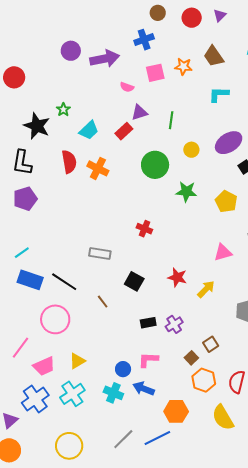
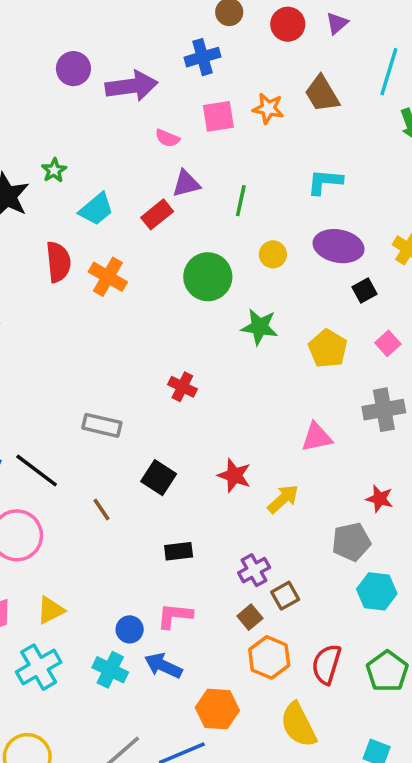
cyan L-shape: (219, 94) -> (325, 182), moved
purple ellipse: (229, 143) -> (339, 246), turned 40
purple cross: (174, 324) -> (254, 570), moved

